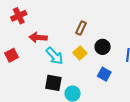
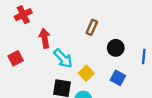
red arrow: (38, 37) -> (45, 38), turned 78
yellow square: (80, 53) -> (86, 73), moved

